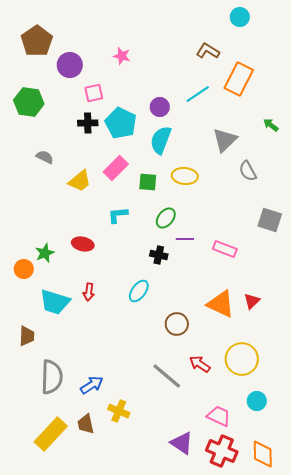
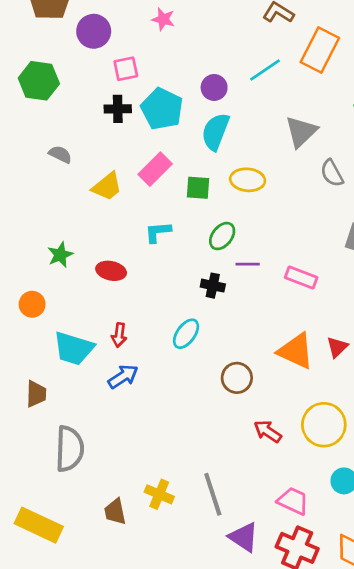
green star: (45, 253) -> (60, 255), moved
gray line: (167, 376) -> (213, 494), moved, turned 32
blue arrow: (92, 385) -> (123, 377), moved
yellow rectangle: (51, 434) -> (39, 525), moved, turned 72

